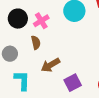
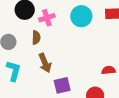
brown arrow: (50, 65) -> (45, 63), turned -96

